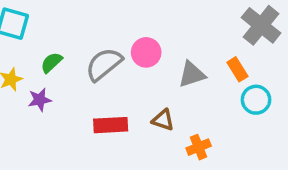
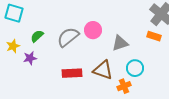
orange rectangle: (237, 69) -> (154, 36), moved, turned -40
cyan circle: (256, 100) -> (135, 68), moved
brown triangle: (163, 120) -> (103, 70), size x1.5

